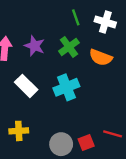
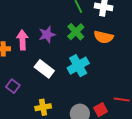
purple star: (35, 46) -> (47, 35), turned -30

